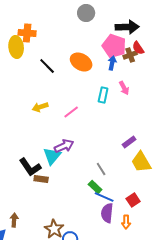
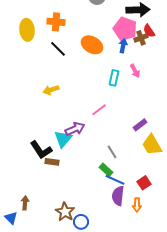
orange cross: (27, 33) -> (56, 22), moved
pink line: (71, 112) -> (99, 110), moved

